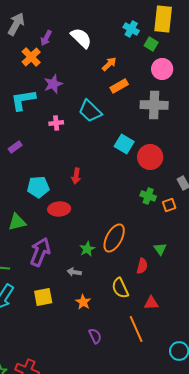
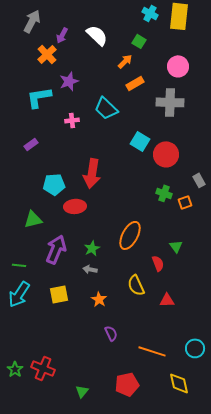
cyan cross: (131, 29) -> (150, 13), moved
green square: (151, 44) -> (139, 41), moved
red arrow: (76, 176) -> (92, 173), size x1.8
green star: (87, 249) -> (92, 248), moved
red semicircle: (142, 266) -> (158, 263), turned -35
orange line: (136, 329) -> (152, 351), moved, turned -48

